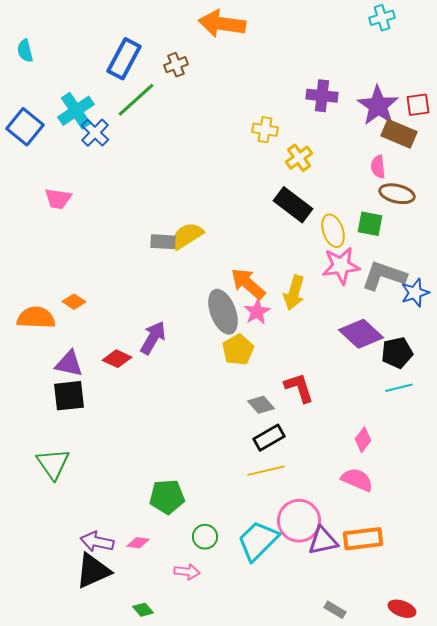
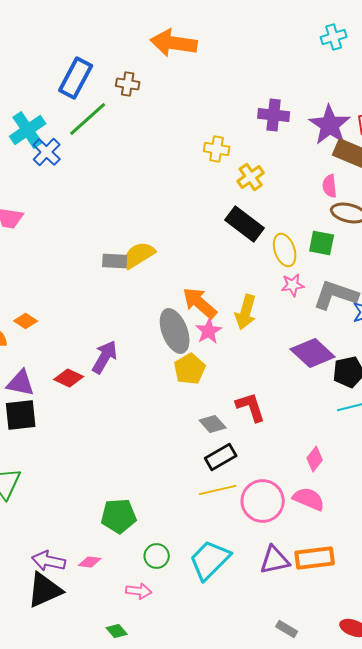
brown cross: (176, 65) -> (128, 84), turned 30
pink star: (341, 266) -> (293, 285), size x0.6
pink circle: (299, 521) -> (263, 501), moved
green diamond: (143, 610) -> (117, 631), moved

